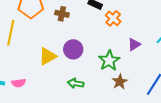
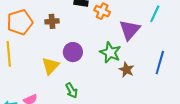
purple triangle: (134, 44) -> (130, 30), size x1.6
green arrow: (76, 83) -> (72, 90), moved, turned -112

